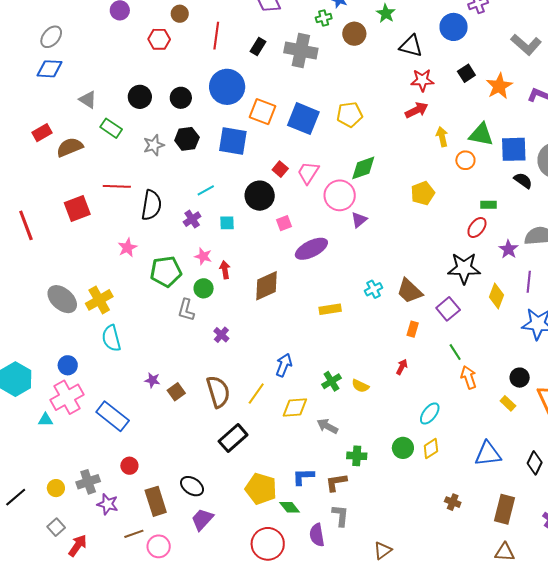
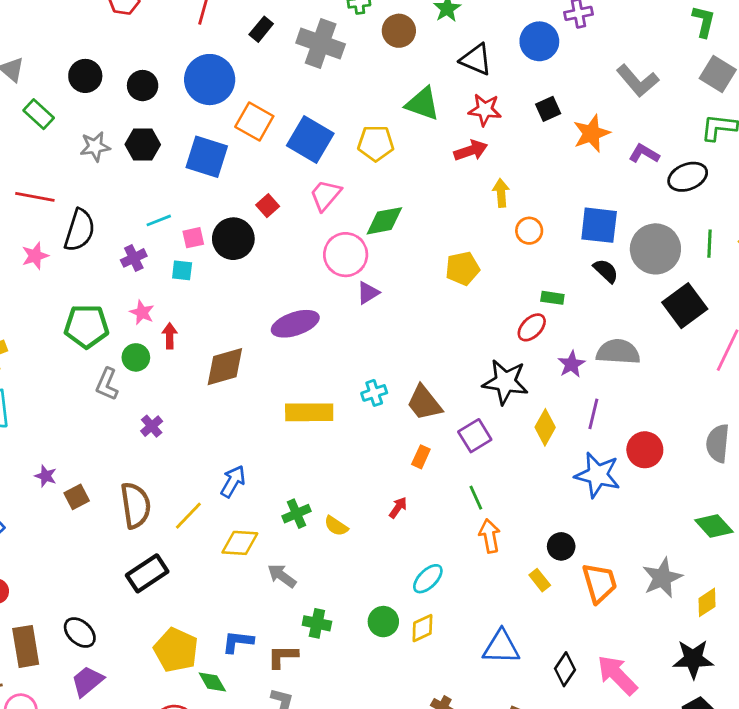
green triangle: (481, 135) -> (423, 104), moved
pink trapezoid: (308, 173) -> (325, 195), moved
pink square: (284, 223) -> (193, 238), moved
pink star: (127, 248) -> (35, 256), moved
yellow rectangle: (330, 309) -> (309, 412), size x1.5

